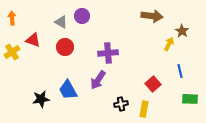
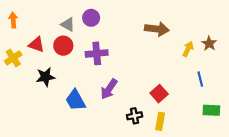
brown arrow: (152, 16) -> (157, 29), moved
brown star: (182, 31) -> (209, 43), moved
red circle: (65, 47) -> (63, 46), moved
purple cross: (108, 53) -> (97, 53), moved
red square: (153, 84) -> (159, 94), moved
black star: (41, 99) -> (45, 77), moved

